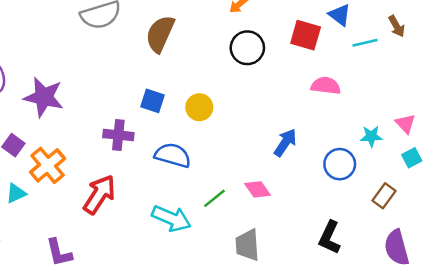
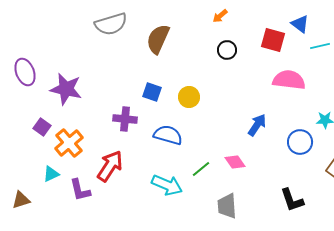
black circle: (247, 48) -> (227, 50), size x0.7
pink semicircle: (326, 86) -> (289, 80), size x1.4
cyan triangle: (16, 193) -> (51, 174), moved
black L-shape: (330, 237) -> (292, 200), turned -44
purple L-shape: (59, 253) -> (80, 190), moved

